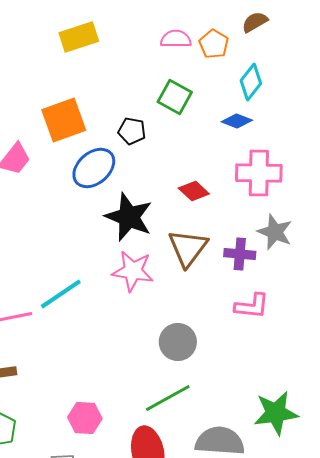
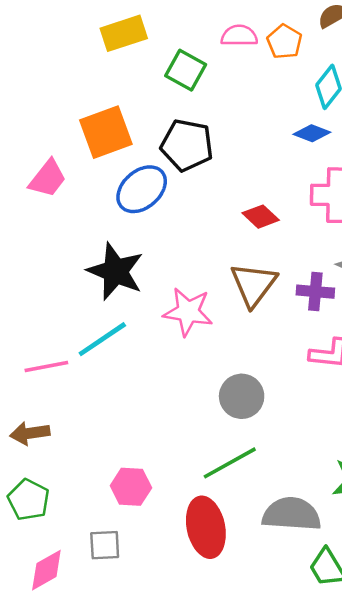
green square: (175, 97) -> (186, 70), moved
black pentagon: (132, 131) -> (187, 145), size x1.6
black star: (129, 217) -> (115, 271), moved

